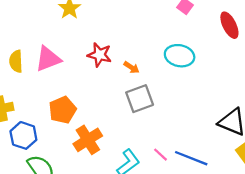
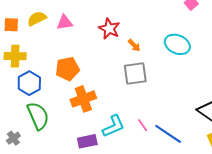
pink triangle: (48, 59) -> (65, 22), size x0.7
yellow semicircle: (16, 61) -> (37, 19), turned 54

